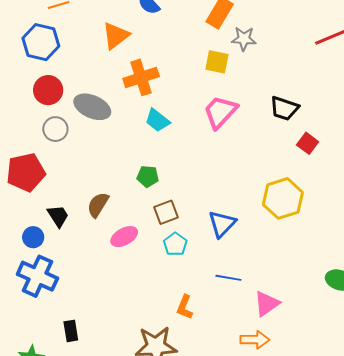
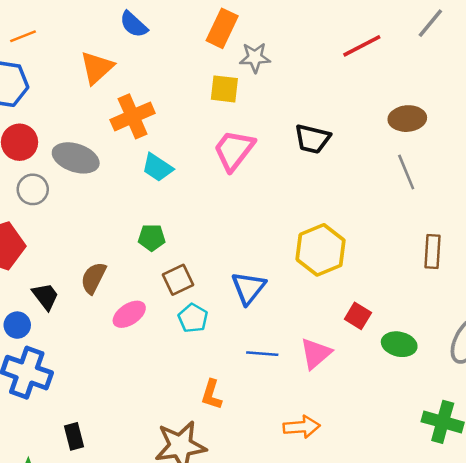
red square: (308, 143) -> (358, 316), moved
pink triangle: (267, 304) -> (316, 353), moved

